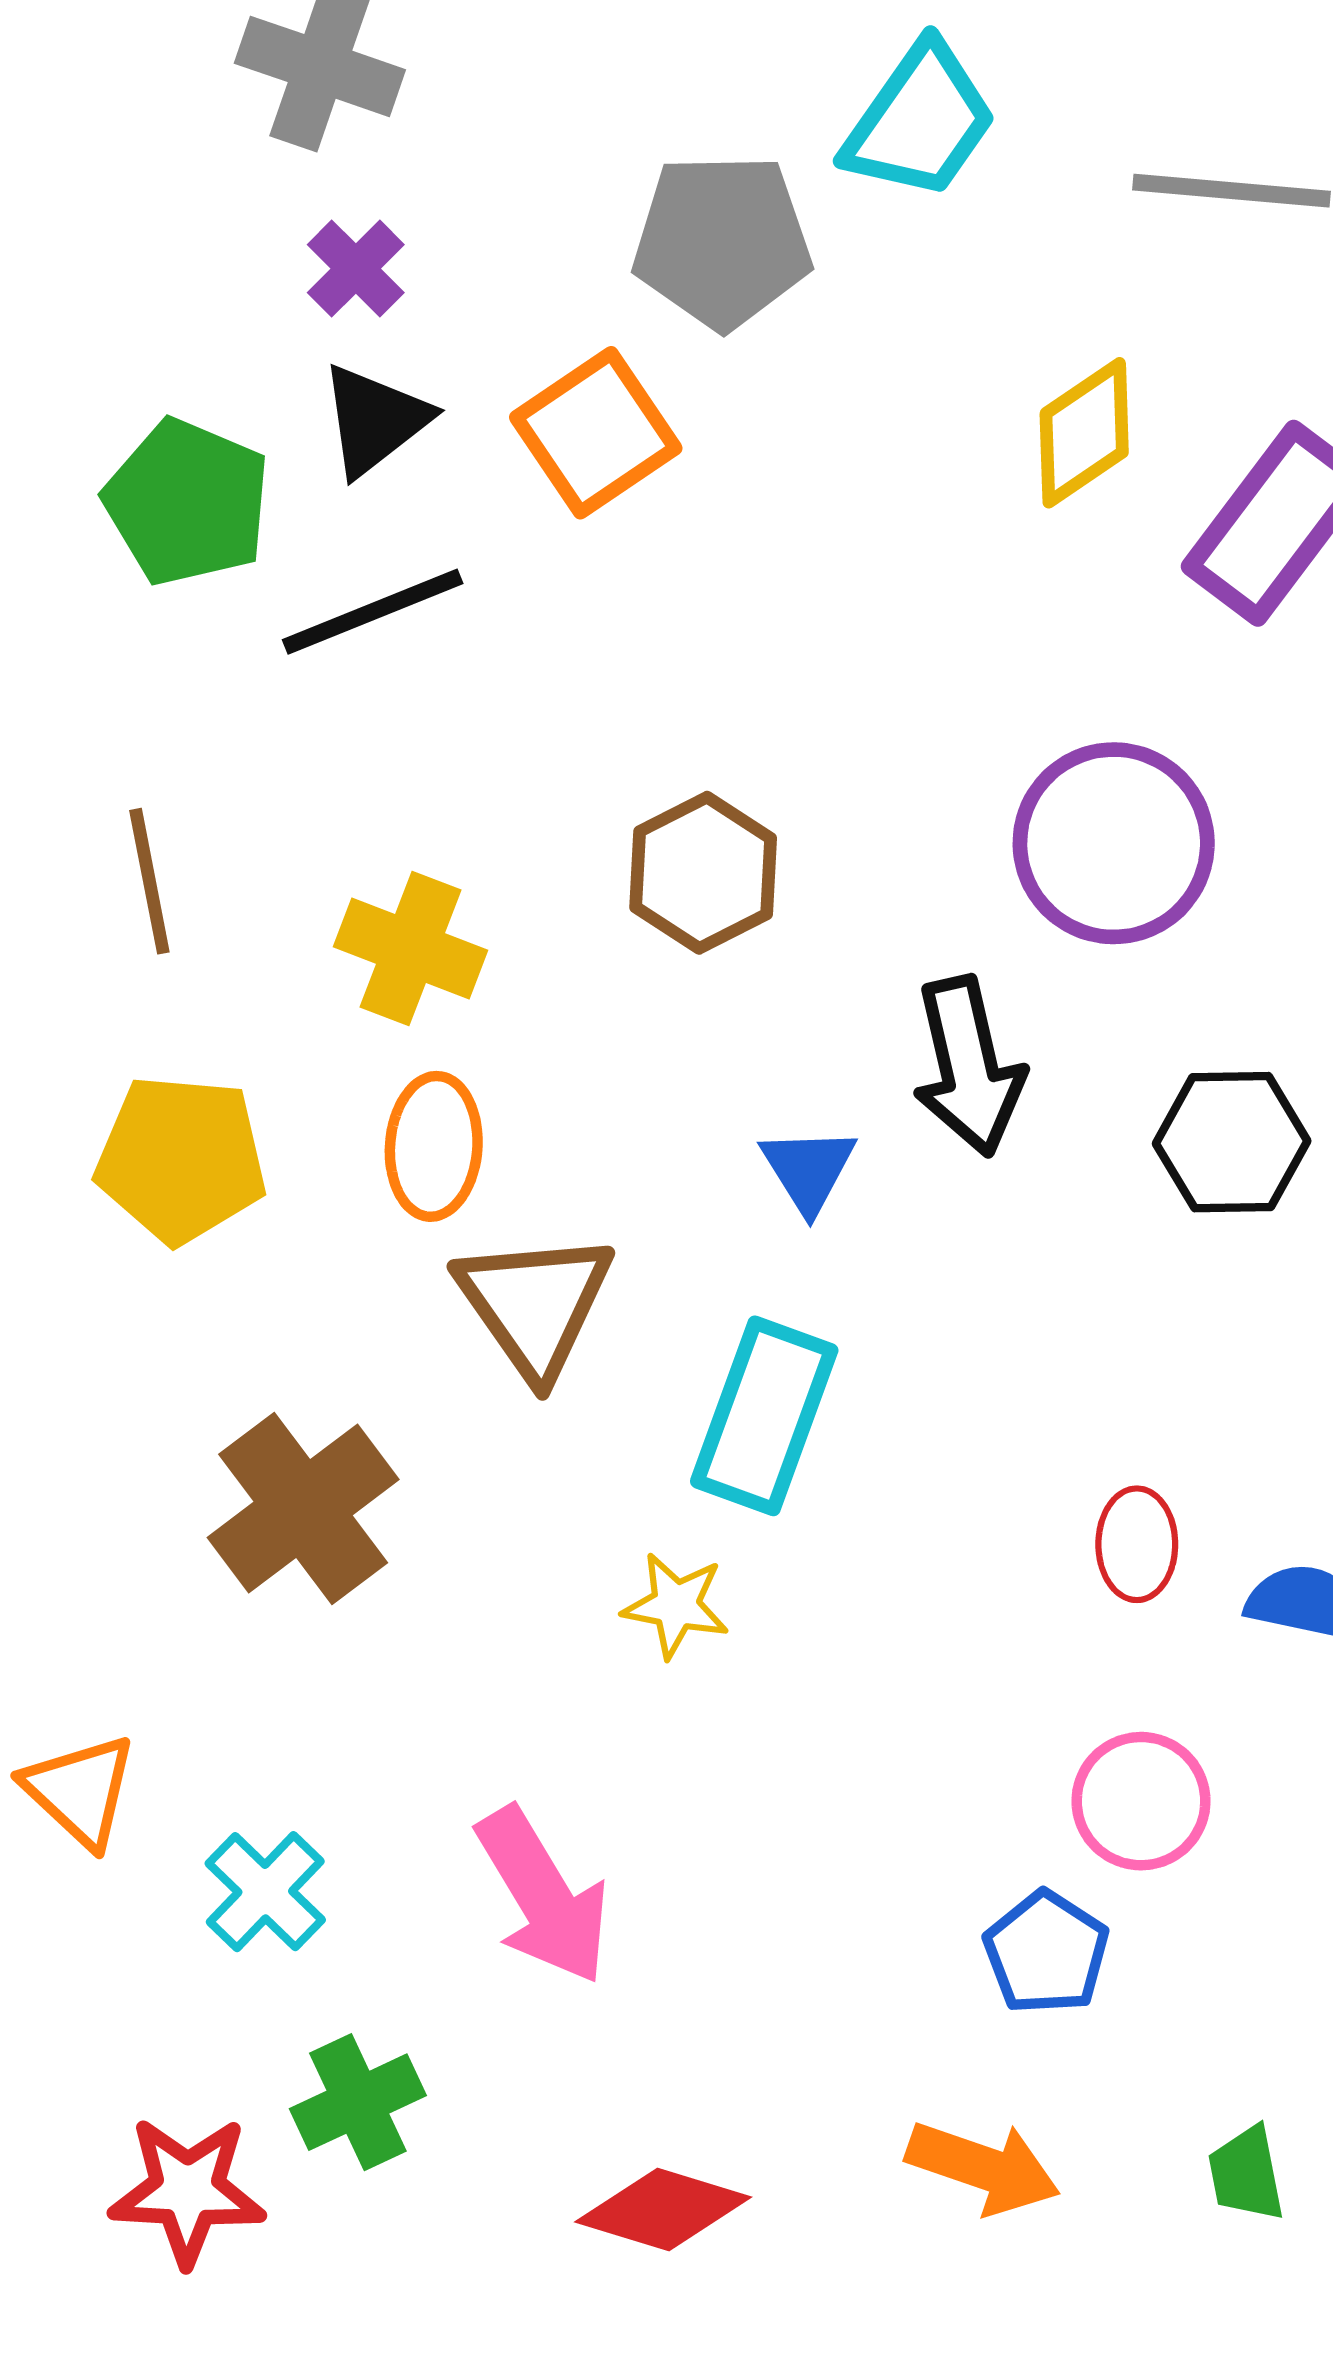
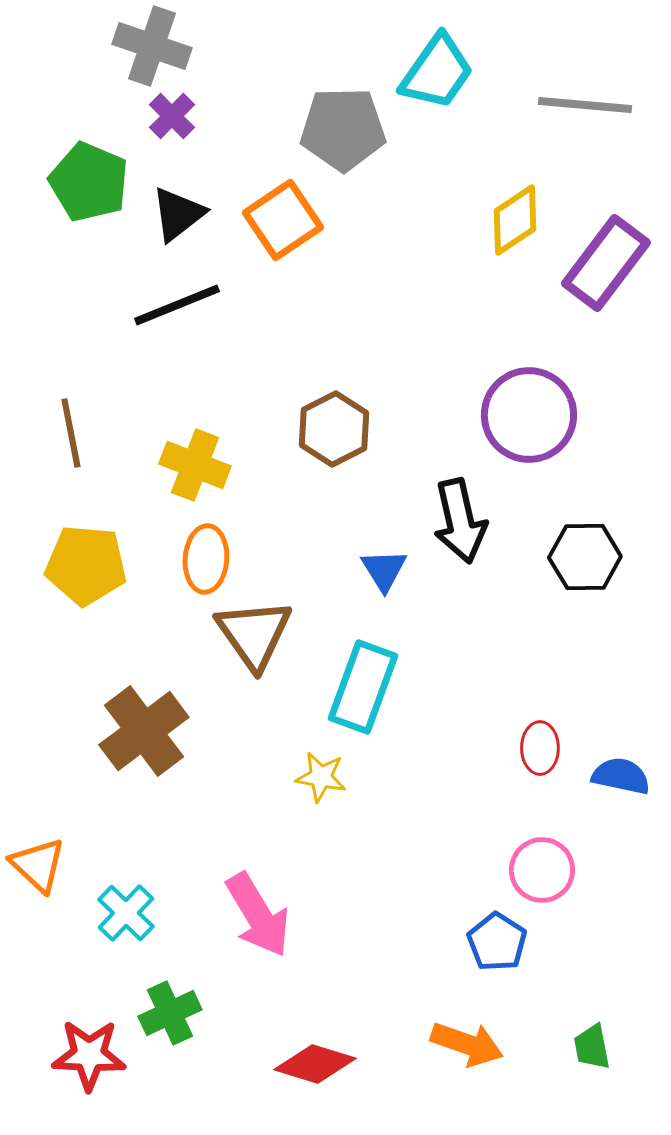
purple cross: (356, 269) -> (172, 116), moved
green pentagon: (187, 502) -> (89, 182), moved

